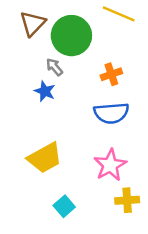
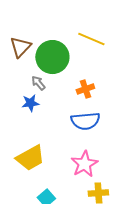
blue star: (45, 91) -> (30, 103), turned -30

